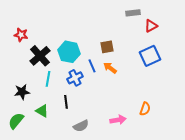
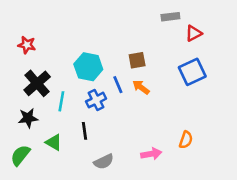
black cross: (40, 56) -> (37, 83), moved

